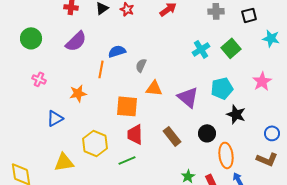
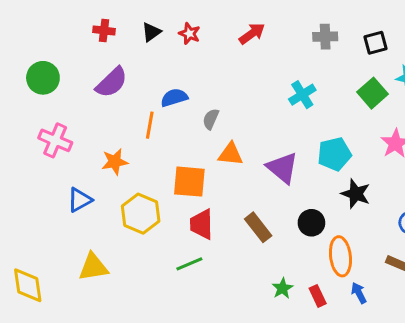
green square: (231, 48) -> (372, 93), moved
pink cross: (39, 79) -> (55, 140), size x1.5
yellow hexagon: (95, 143) -> (141, 214), moved

